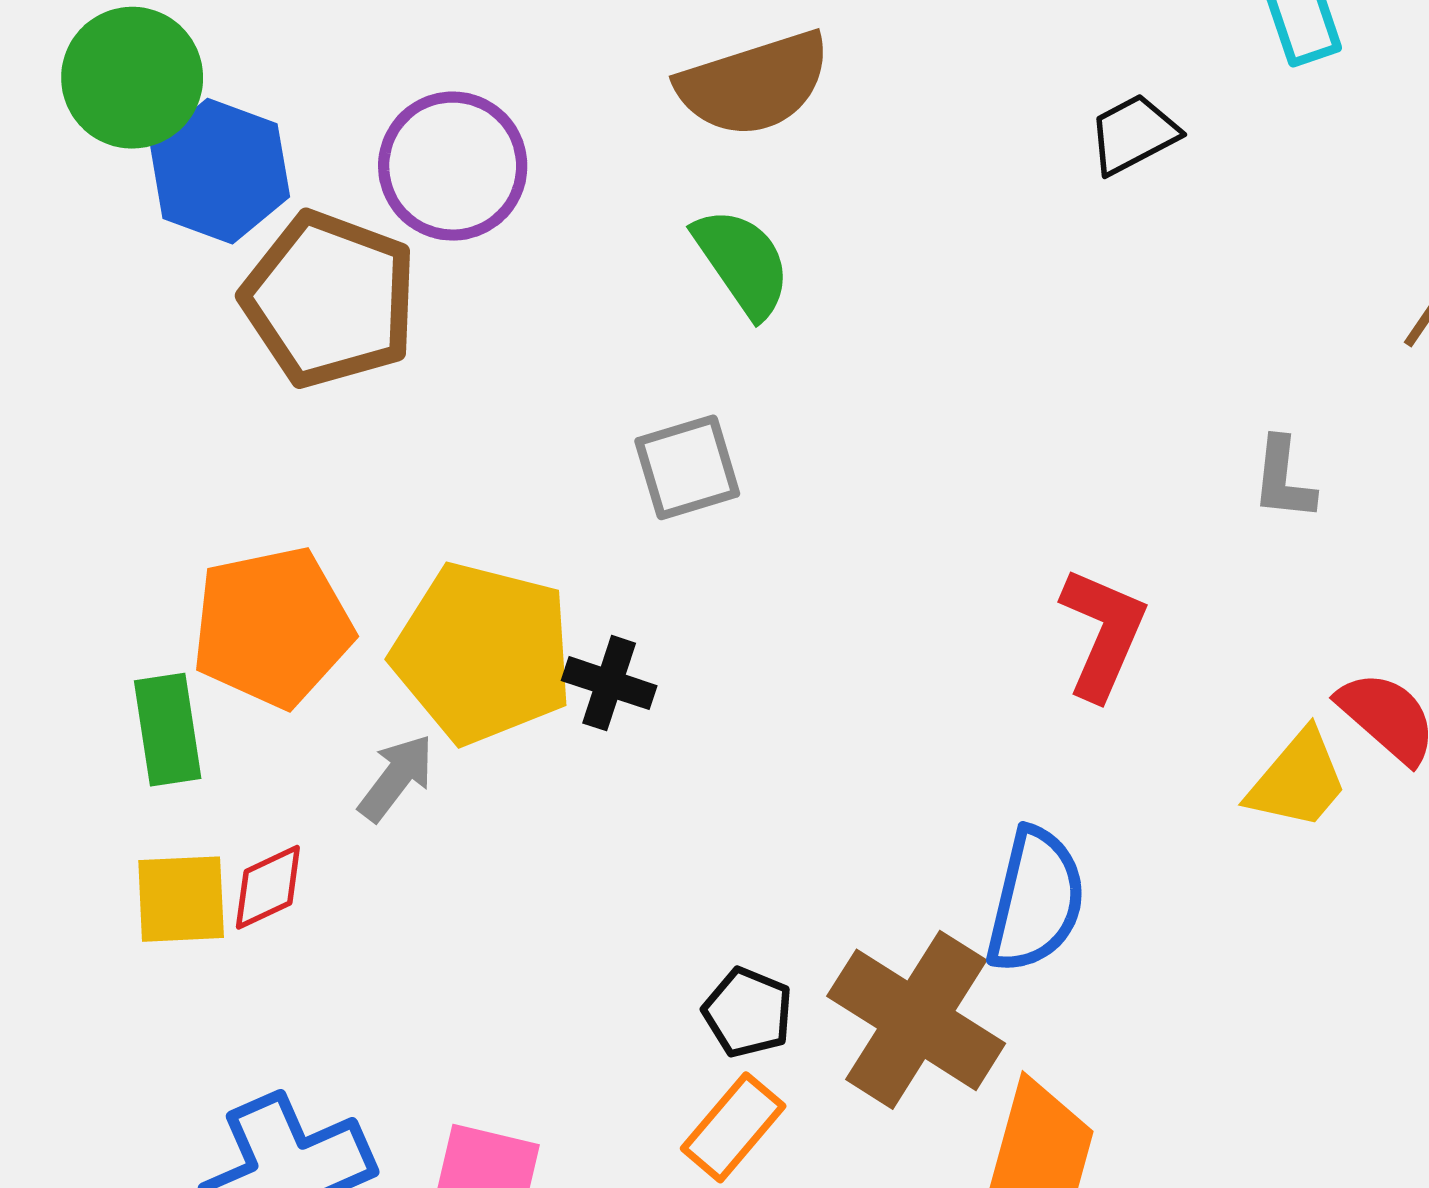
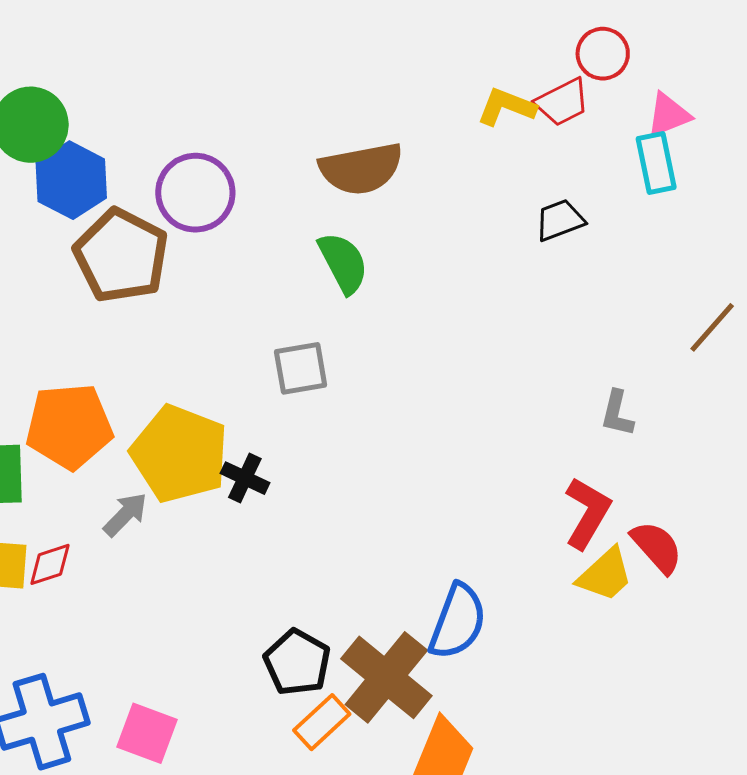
red L-shape: (1103, 633) -> (587, 513), moved
black pentagon: (748, 1012) -> (297, 662), size x1.4
orange rectangle: (733, 1127) -> (322, 722), moved

